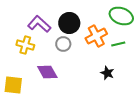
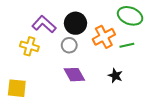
purple diamond: (47, 72) -> (74, 75), moved

